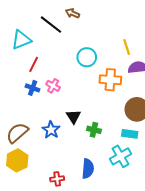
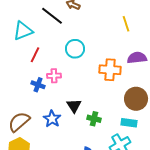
yellow line: (127, 47) -> (126, 24), moved
cyan circle: (87, 57) -> (75, 49), moved
pink cross: (53, 86) -> (54, 76), turned -32
blue cross: (33, 88) -> (38, 85), moved

